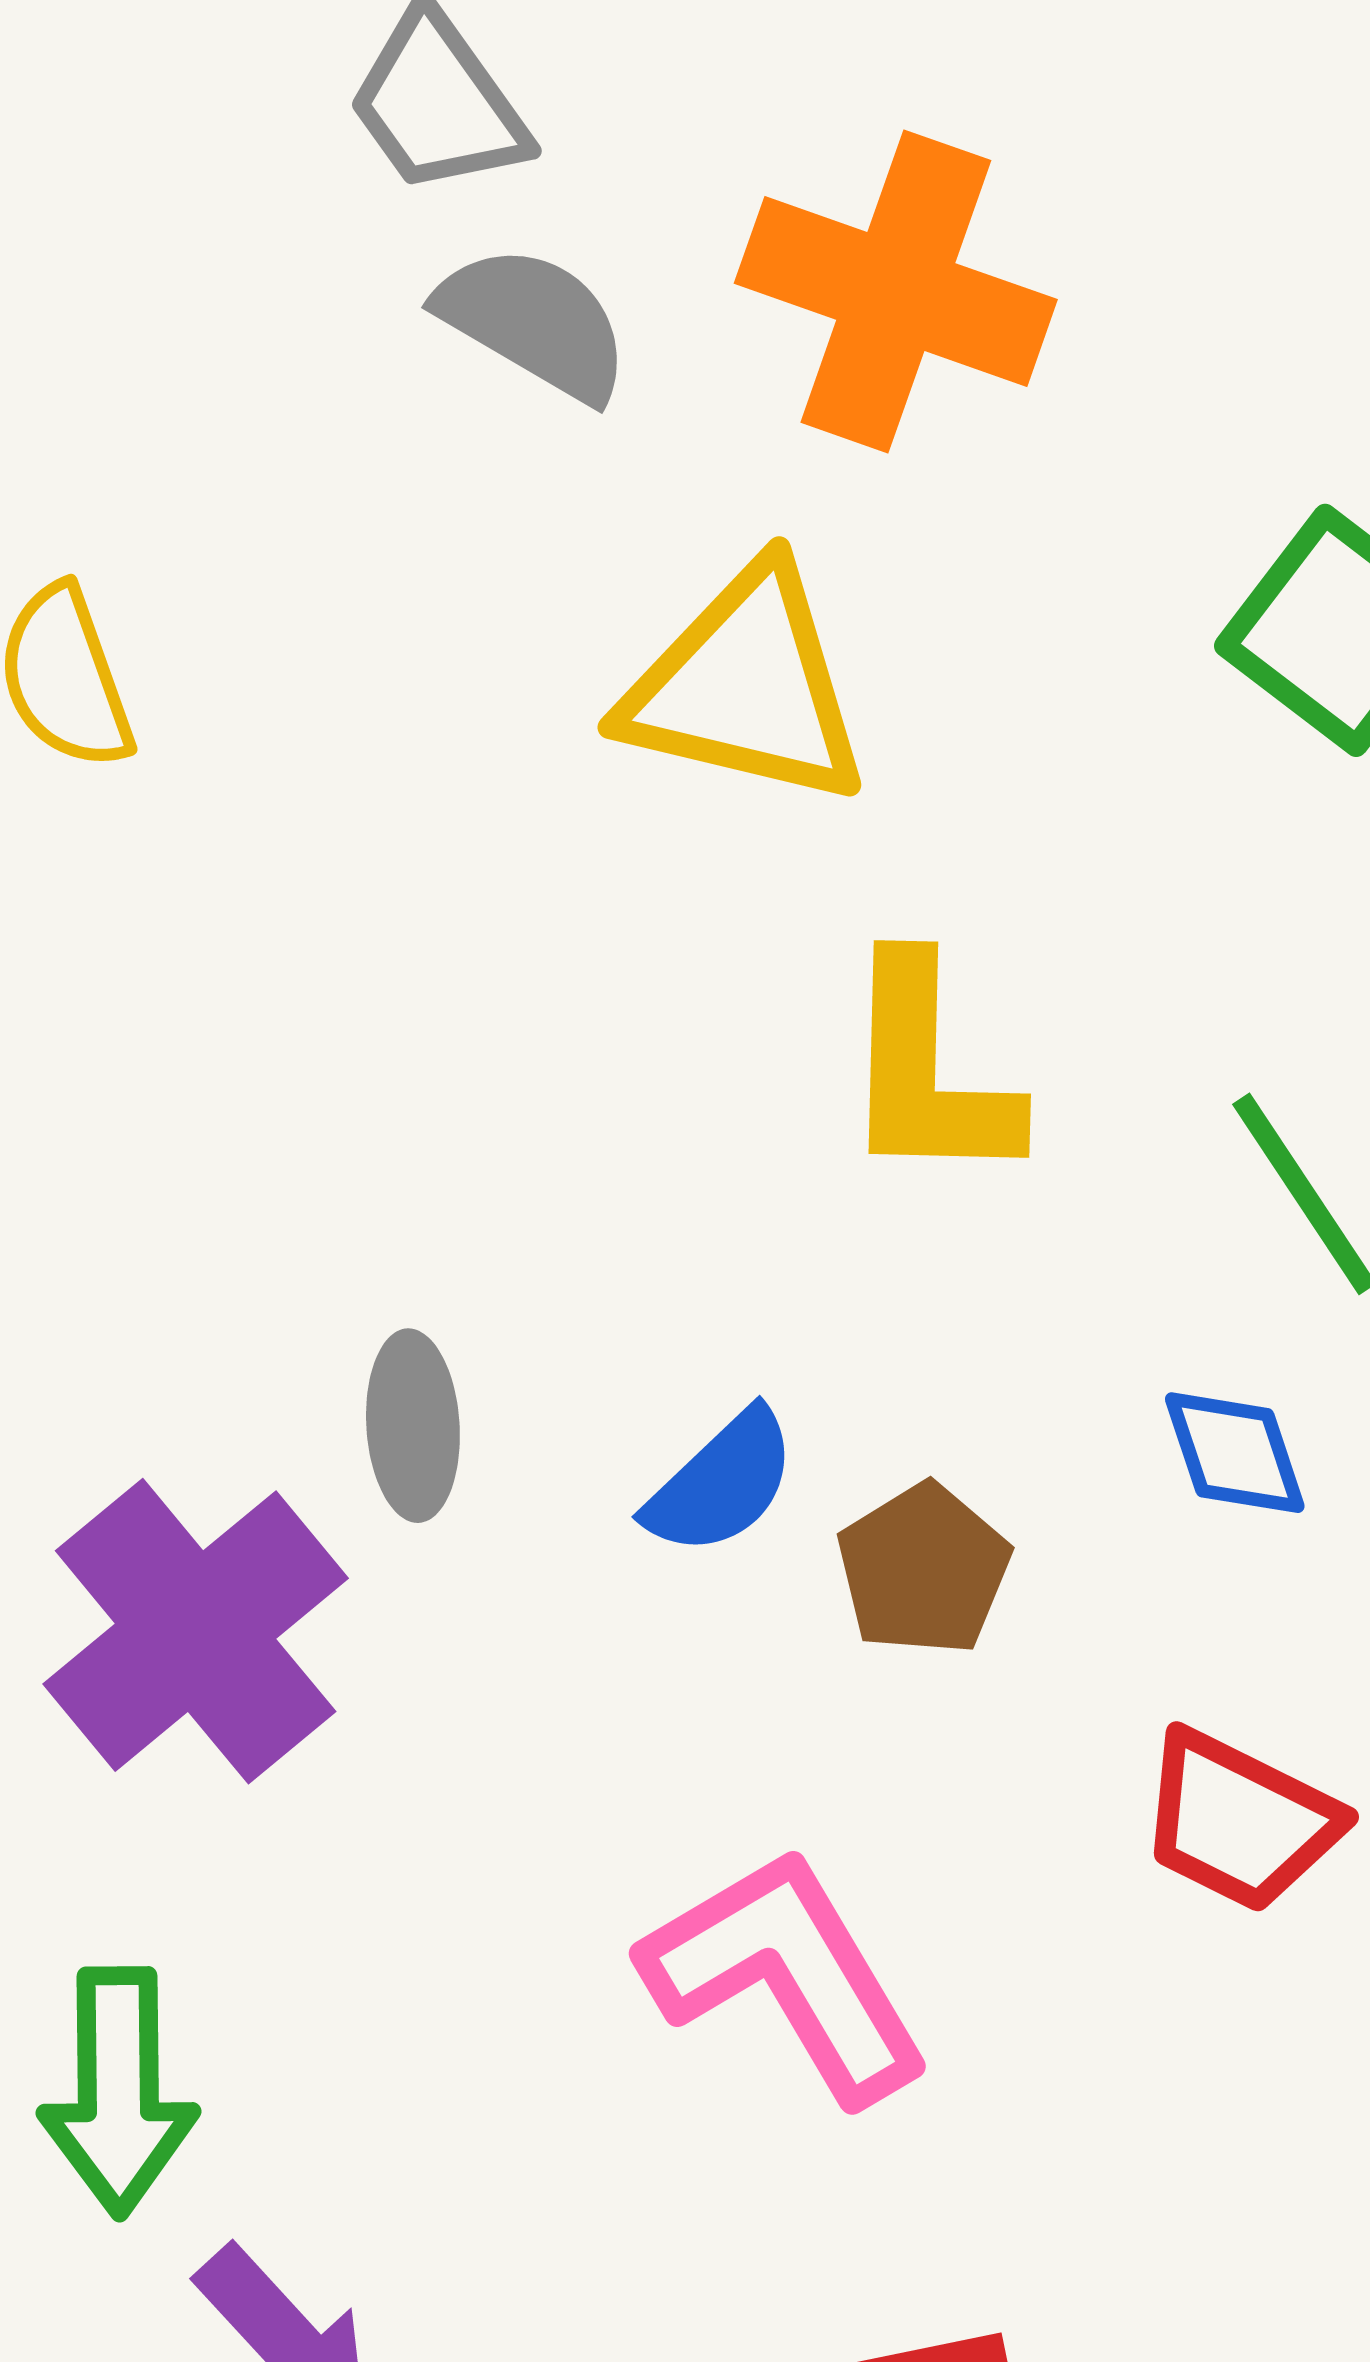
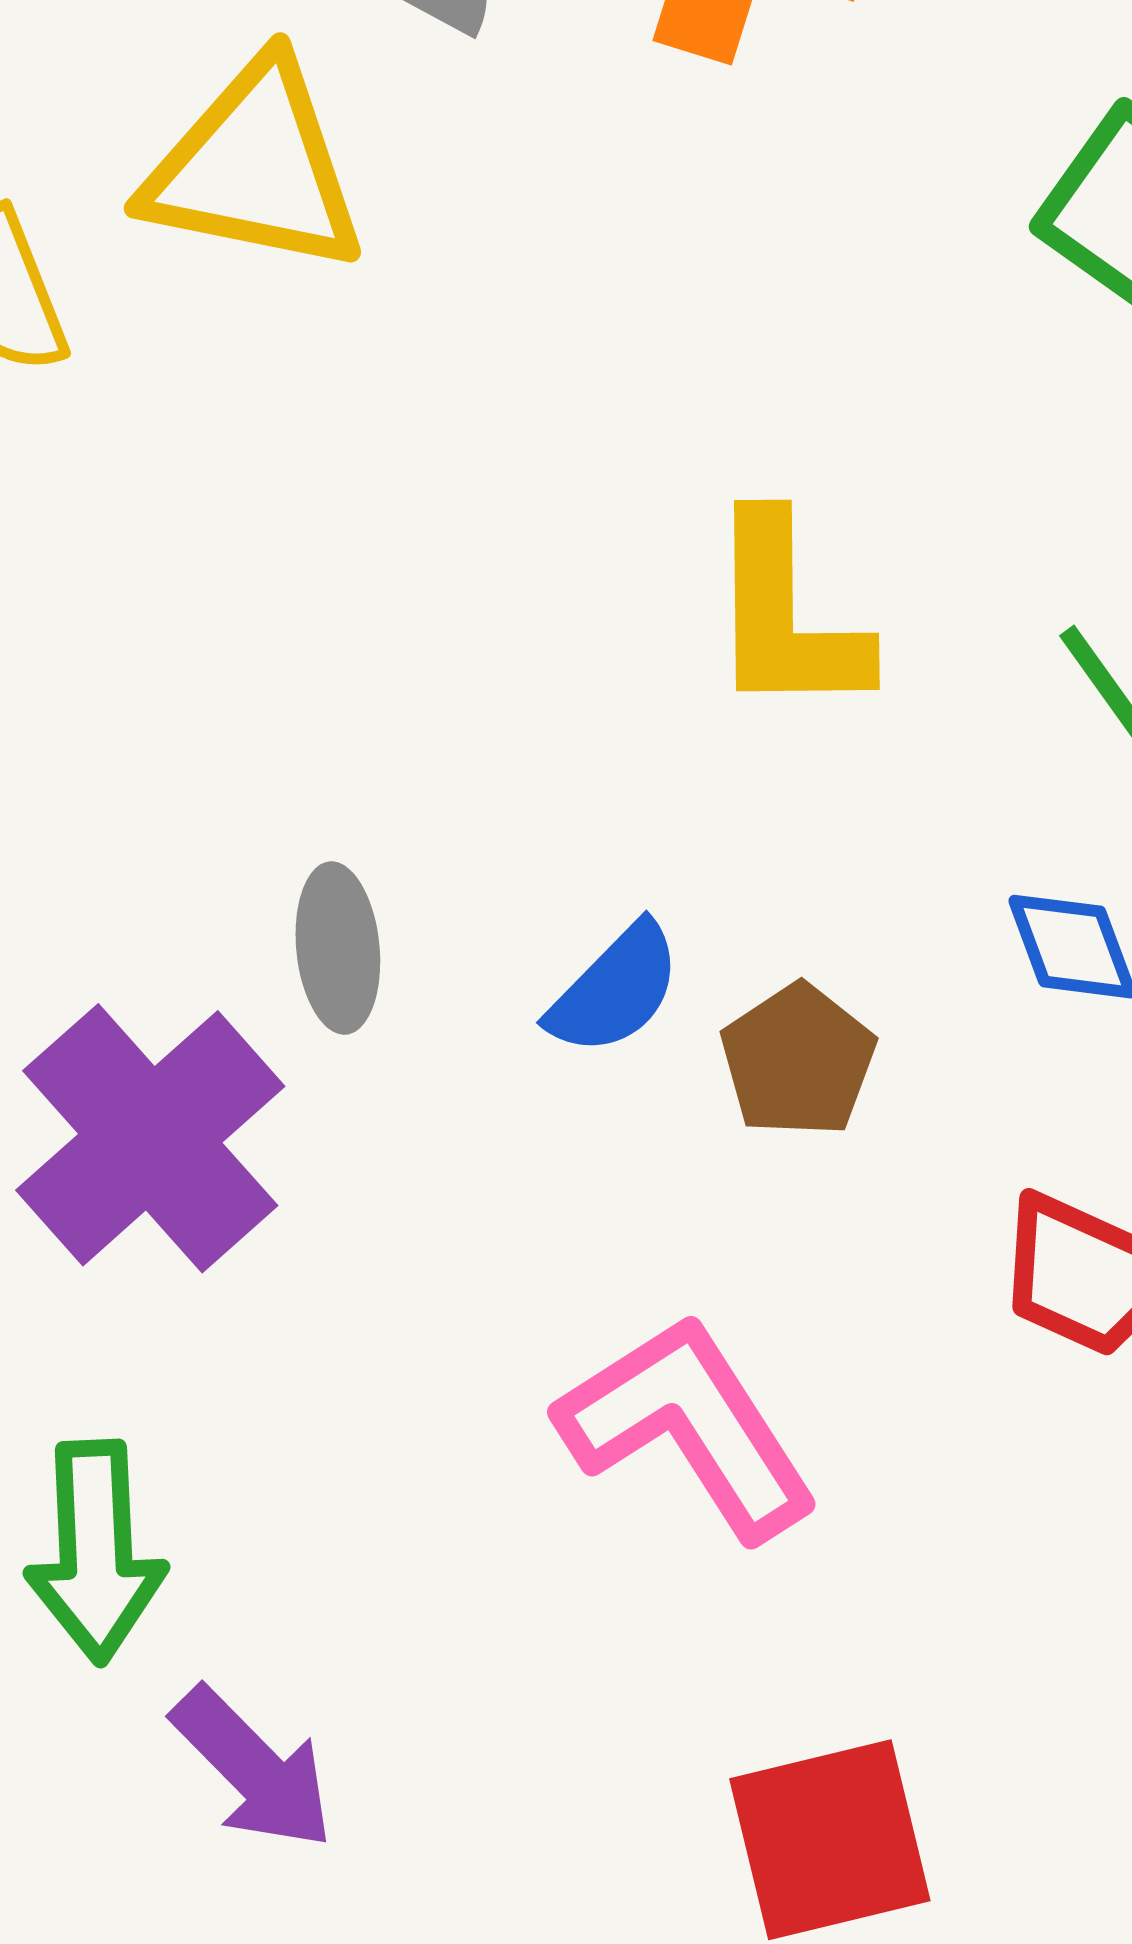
yellow triangle: (746, 687) -> (255, 168), moved

